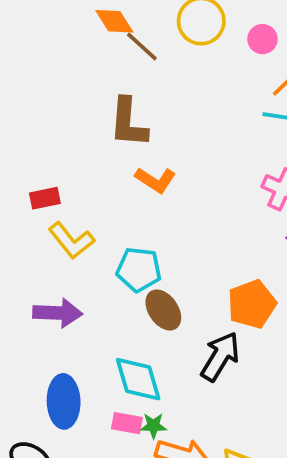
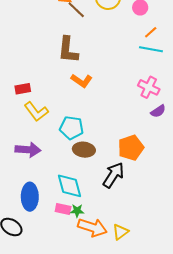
brown ellipse: (163, 310) -> (84, 150), turned -50

